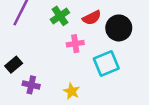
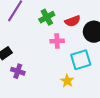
yellow star: (72, 91) -> (67, 81), moved

